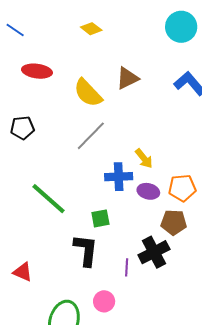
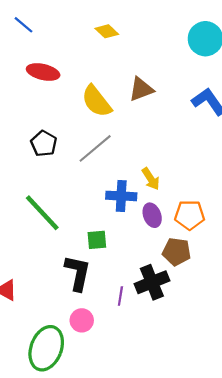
black pentagon: (22, 128) -> (44, 144), moved, turned 30
purple ellipse: (148, 191) -> (152, 215), turned 50
pink circle: (104, 301) -> (82, 320), moved

